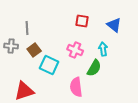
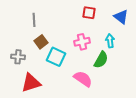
gray cross: (11, 46) -> (18, 57), moved
pink cross: (75, 50) -> (82, 42), turned -35
pink semicircle: (76, 87) -> (83, 79), turned 132

